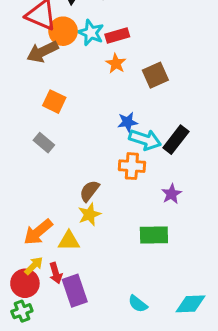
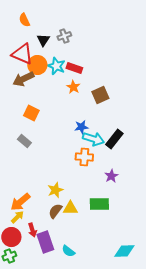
red rectangle: (117, 36) -> (74, 68), turned 35
brown semicircle: (89, 191) -> (55, 211), moved
yellow triangle: (69, 241) -> (70, 208), moved
yellow arrow: (34, 266) -> (17, 217), moved
cyan semicircle: (138, 304) -> (68, 251), moved

